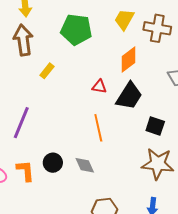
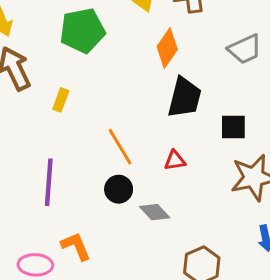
red triangle: (99, 87) -> (175, 160), moved
orange line: (98, 128) -> (120, 147), moved
black circle: (53, 163) -> (119, 189), moved

